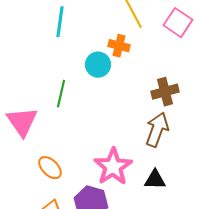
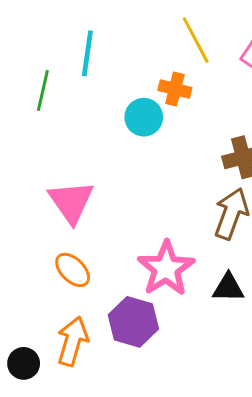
green line: (61, 94) -> (43, 90), moved
pink triangle: (22, 122) -> (71, 202), moved

